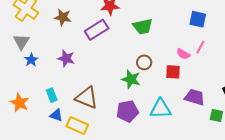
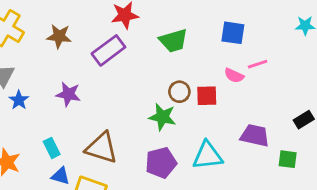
blue square: (198, 19) -> (233, 33), moved
pink line: (200, 47) -> (258, 64), turned 48
red square: (173, 72) -> (207, 96), moved

